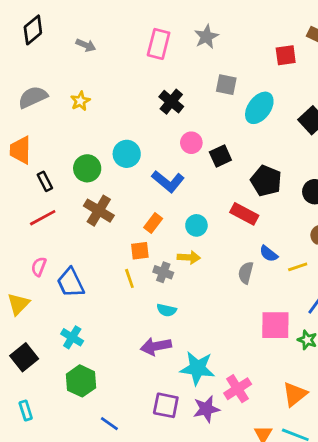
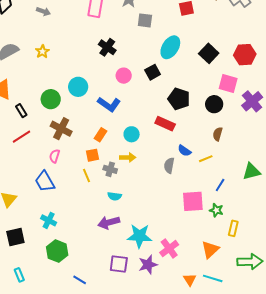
gray square: (226, 85) -> (145, 20), moved
black square: (220, 156) -> (153, 72), moved
pink semicircle: (39, 267) -> (54, 156), moved
black square: (24, 357) -> (15, 237), turned 30

